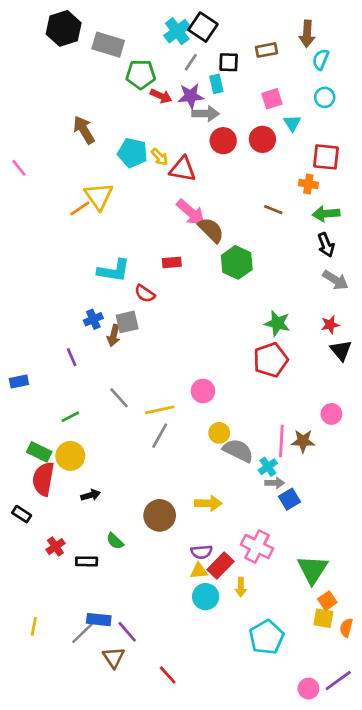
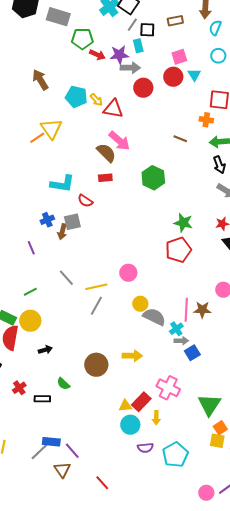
gray line: (191, 62) -> (132, 25), moved
red circle: (262, 139) -> (173, 77), moved
brown semicircle: (211, 230) -> (106, 153), moved
purple semicircle: (202, 552) -> (145, 448), moved

